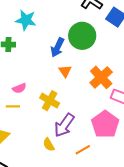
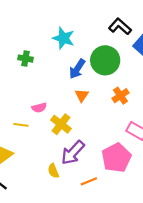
cyan star: (26, 20) -> (64, 38), moved
orange cross: (101, 77) -> (120, 96), moved, size x0.7
pink semicircle: (19, 88) -> (39, 108), moved

